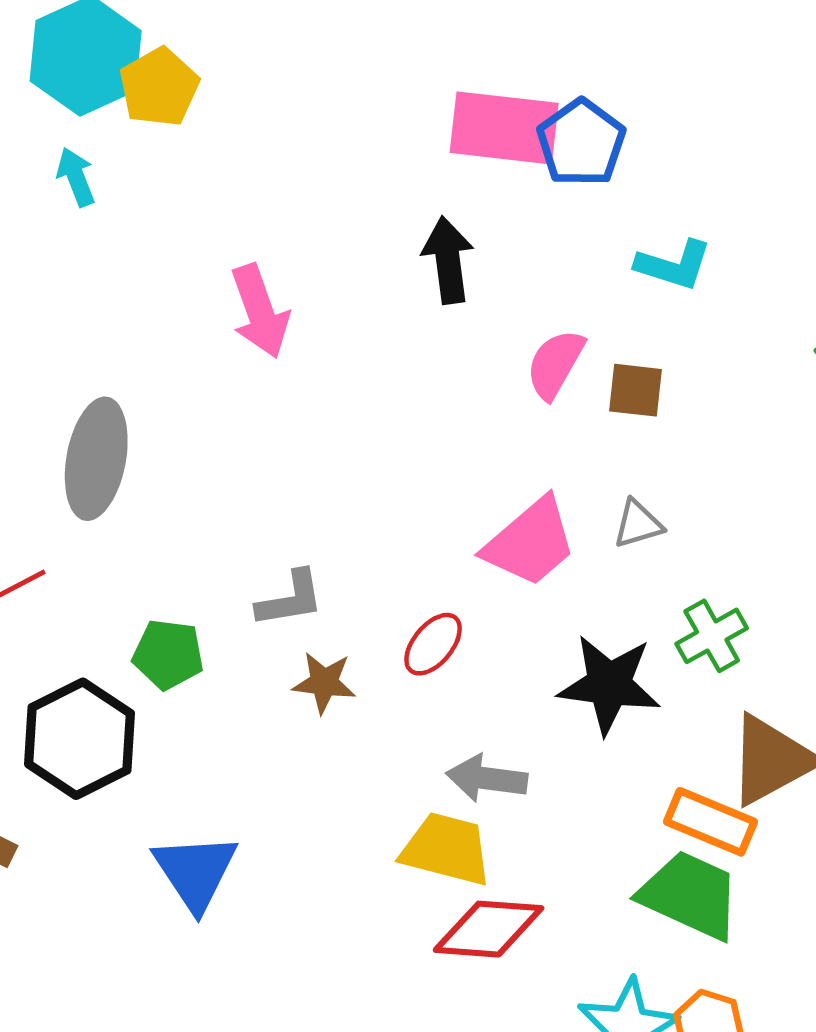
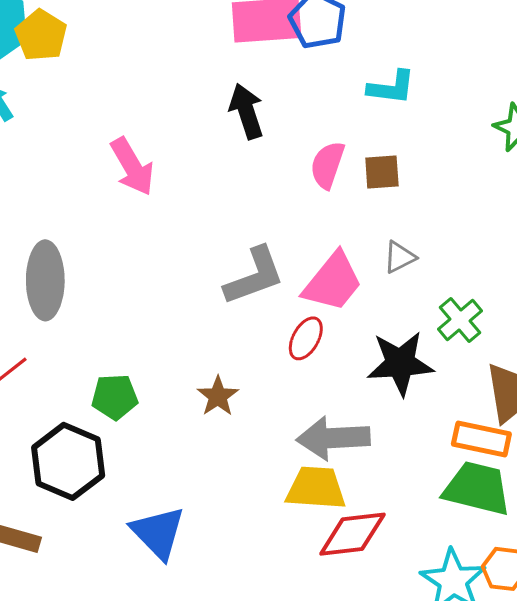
gray L-shape: (290, 599) -> (254, 276), moved, size x1.4
red ellipse: (433, 644) -> (306, 338), moved
brown star: (324, 683) -> (218, 396), turned -30
gray arrow: (487, 778) -> (333, 438), size x1.4

